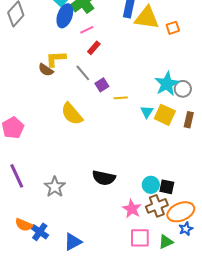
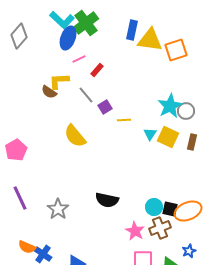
orange square: (173, 28) -> (176, 50), size x1.6
pink line: (87, 30) -> (79, 59), moved
orange ellipse: (181, 212) -> (188, 211), moved

